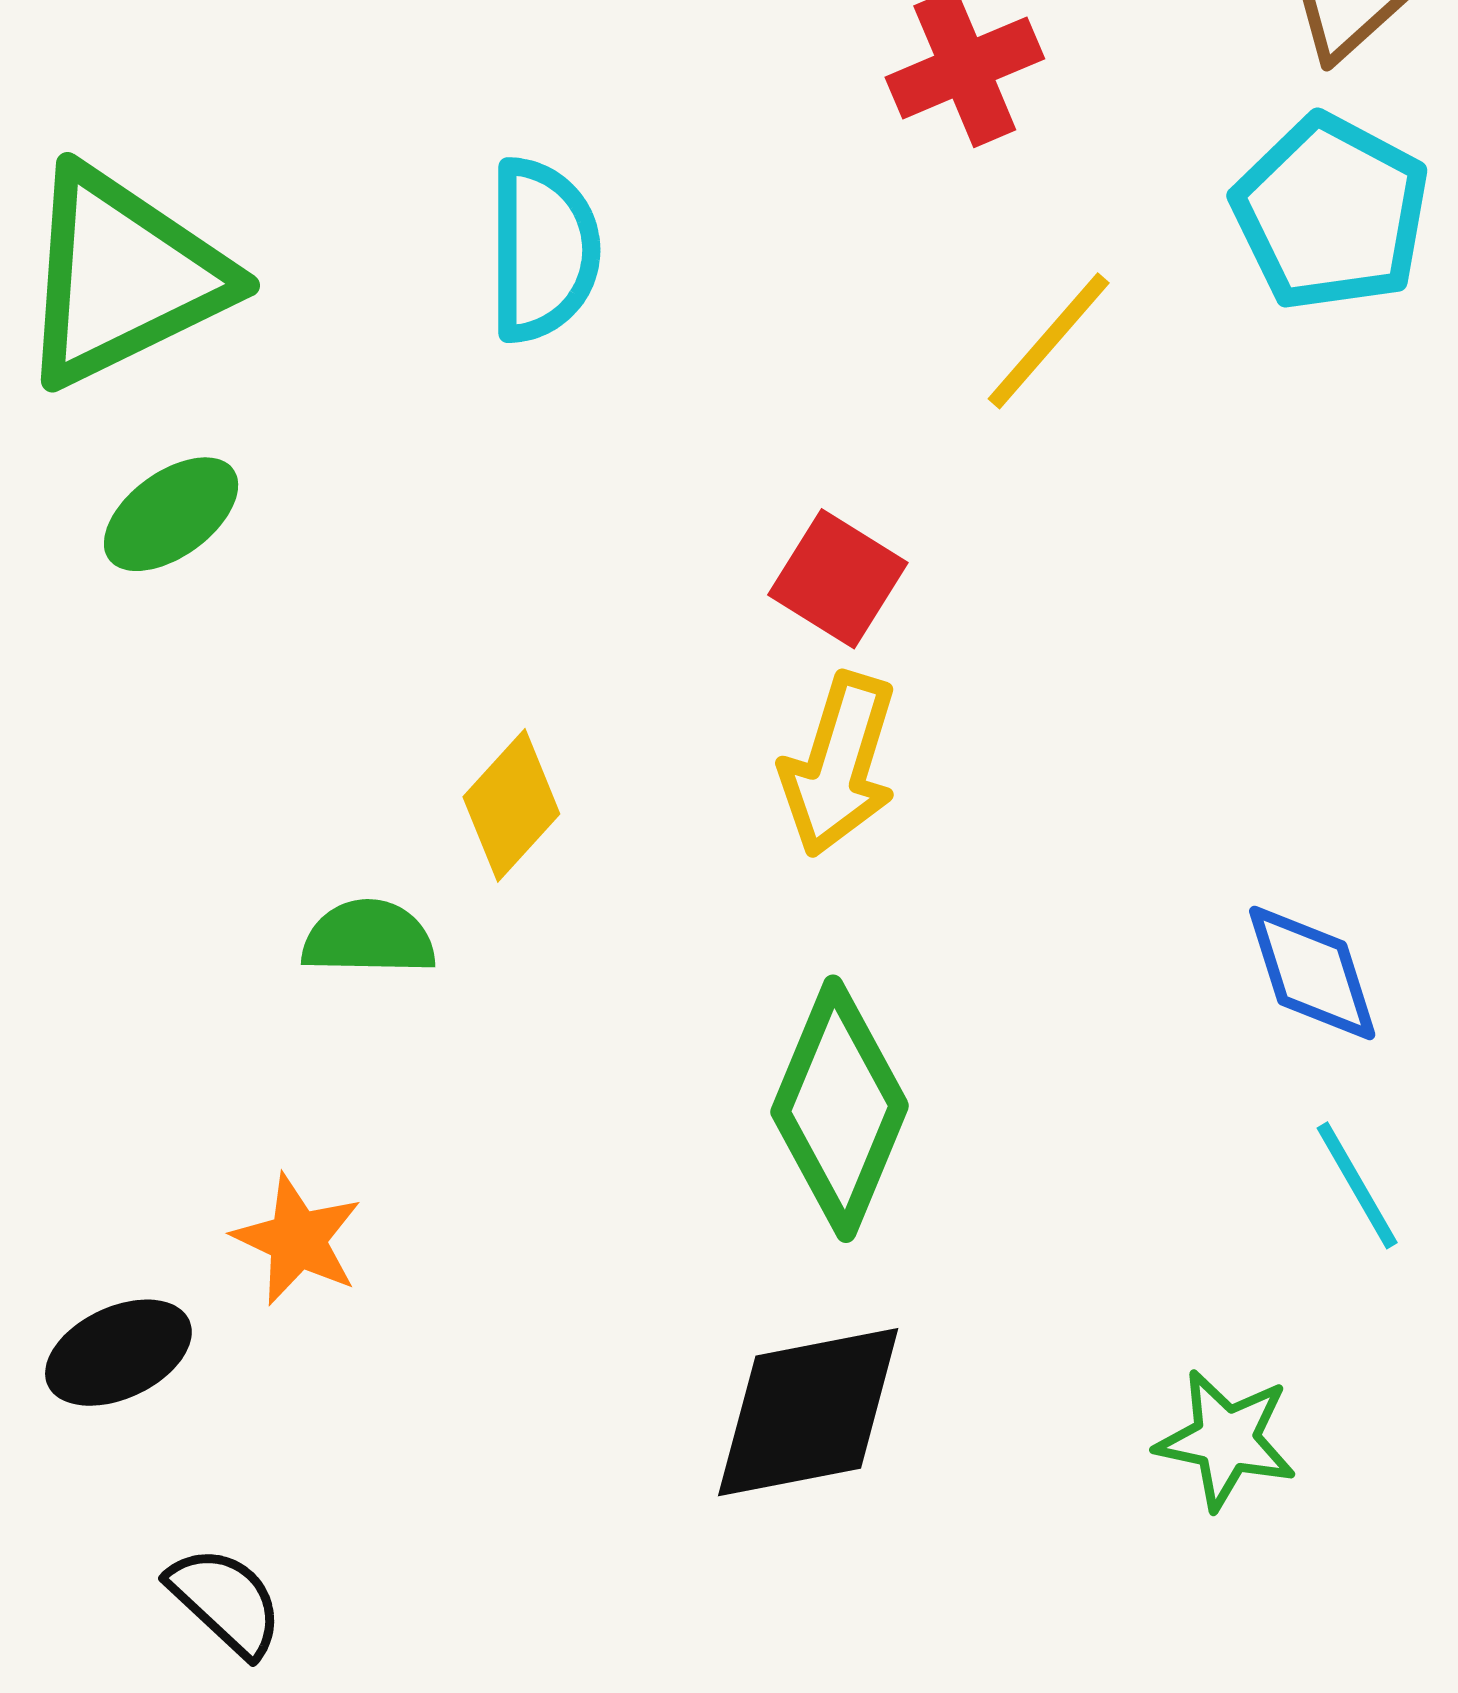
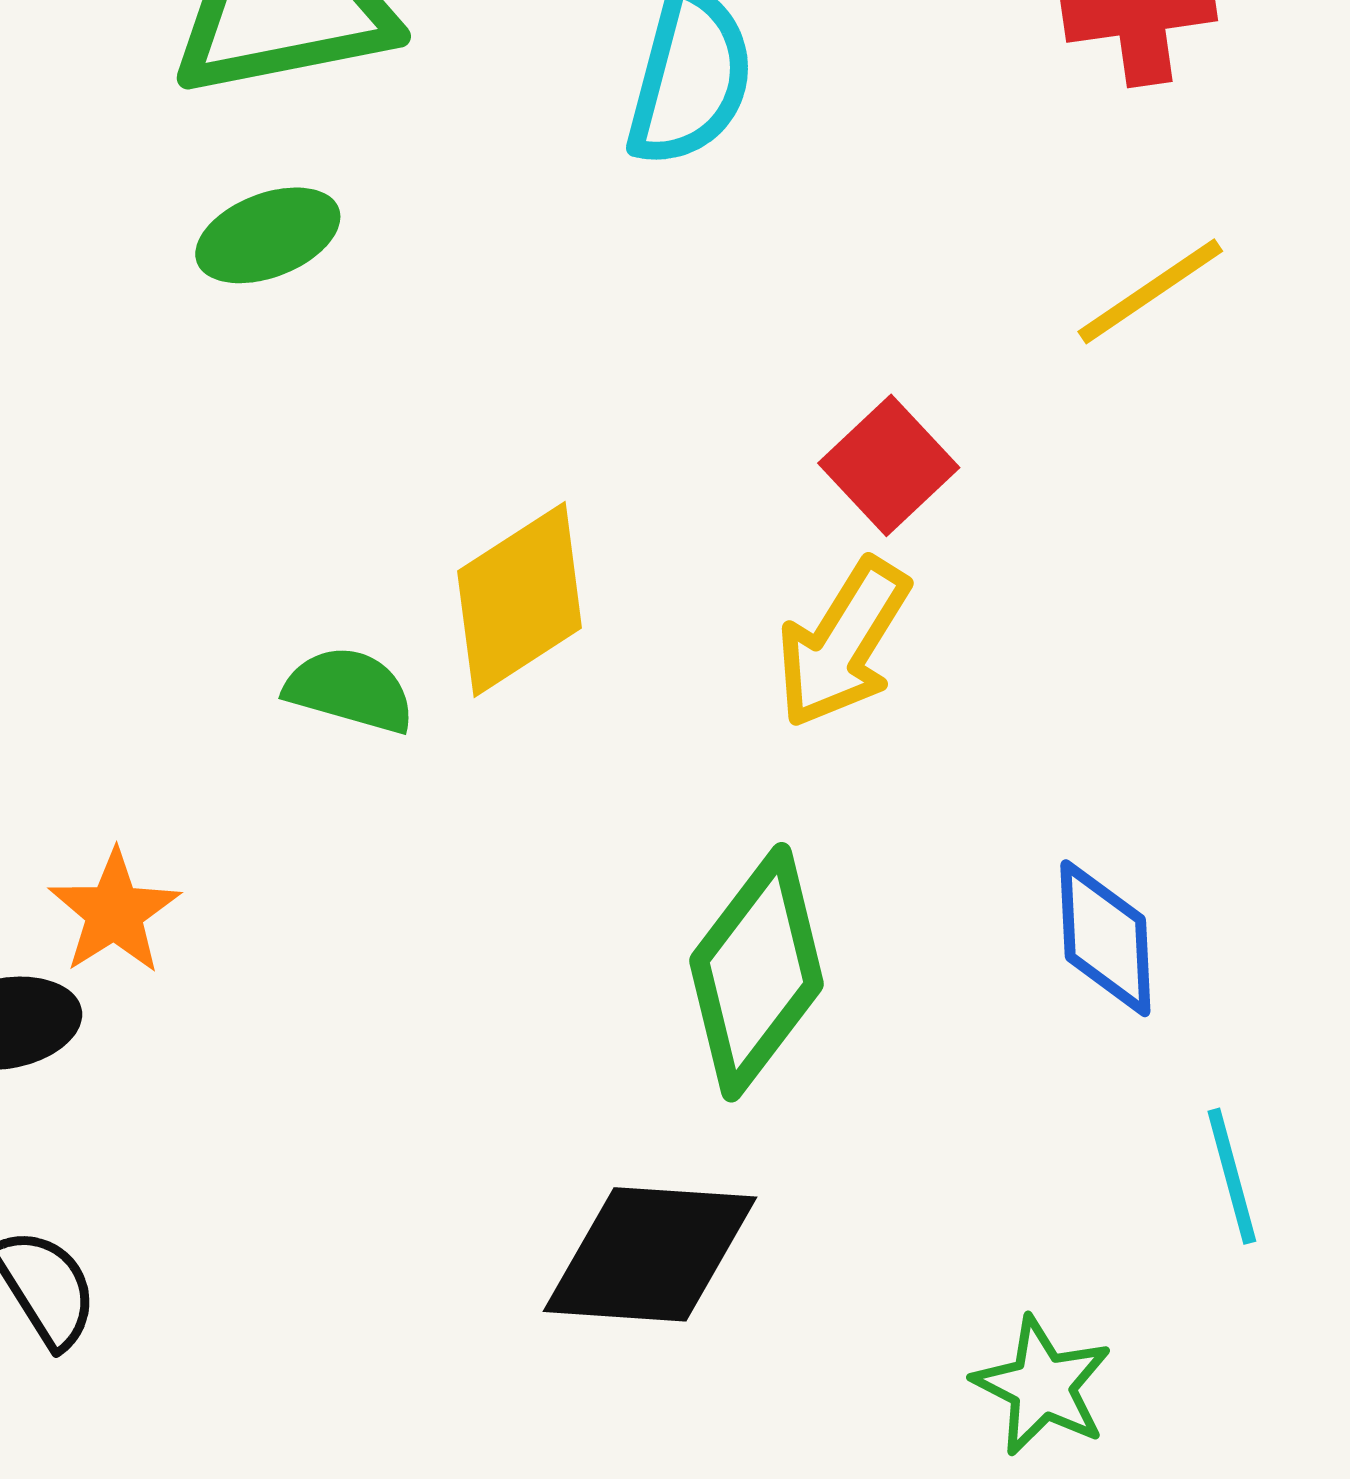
yellow diamond: (511, 805) -> (520, 600), size x1.4
blue diamond: (1312, 973) -> (1105, 938), moved
orange star: (297, 1239) -> (114, 912), moved

